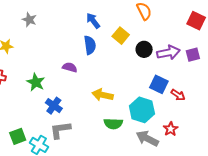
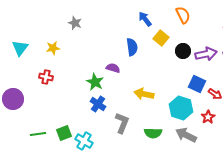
blue arrow: (93, 21) -> (145, 19), moved
green star: (36, 82) -> (95, 82), moved
green semicircle: (113, 124) -> (153, 133), moved
red star: (171, 129) -> (208, 117), moved
gray L-shape: (60, 130) -> (122, 123), moved, turned 120

